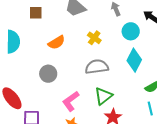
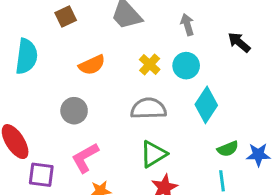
brown square: (36, 13) -> (66, 17), turned -32
cyan circle: (131, 31) -> (186, 66), moved
pink L-shape: (71, 101) -> (85, 158), moved

